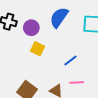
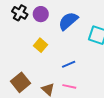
purple circle: (31, 28) -> (41, 14), moved

